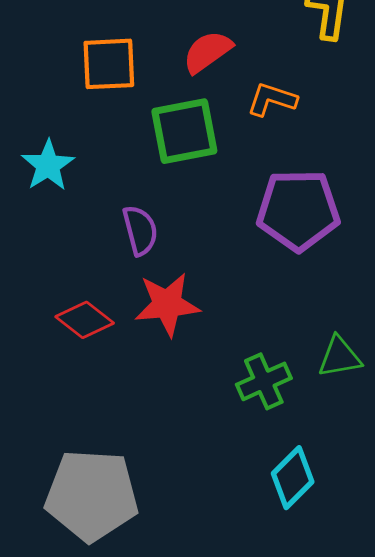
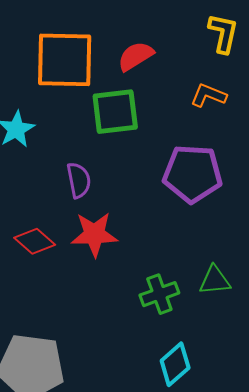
orange square: (109, 64) -> (65, 60), size x1.5
orange L-shape: (272, 99) -> (208, 95), moved

